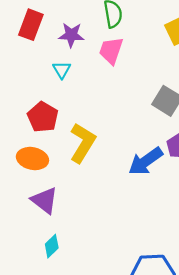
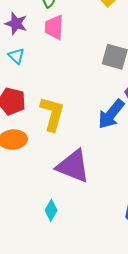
purple star: (71, 35) -> (16, 23), turned 30
purple triangle: (45, 200) -> (73, 166), moved, size x1.4

